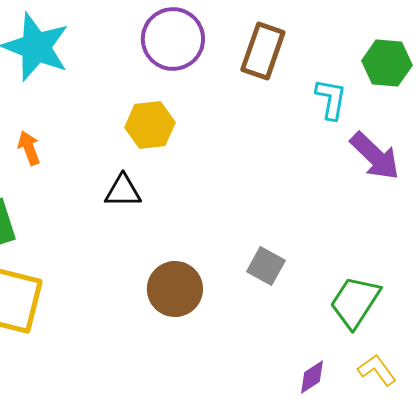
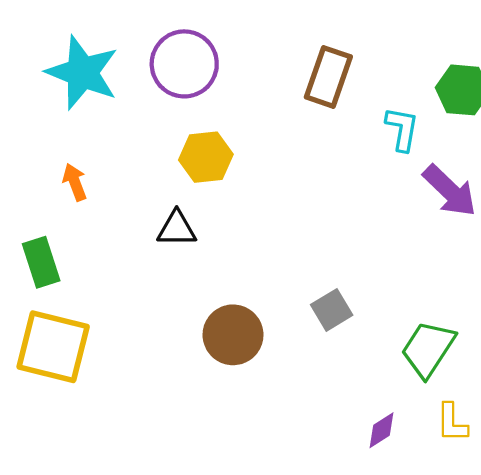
purple circle: (173, 39) -> (184, 64), moved
gray square: (266, 266) -> (332, 310), turned 30
yellow L-shape: (377, 370) -> (452, 423), turned -144

